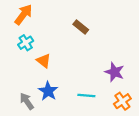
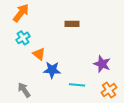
brown rectangle: (81, 27) -> (72, 24), turned -40
blue star: (48, 91) -> (52, 70), moved, turned -30

